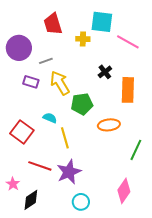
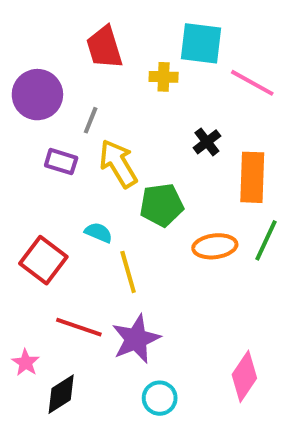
gray line: (46, 61) -> (91, 120), turned -48
green line: (136, 150) -> (266, 240), moved

